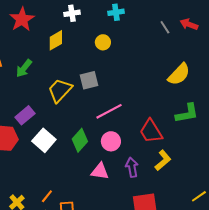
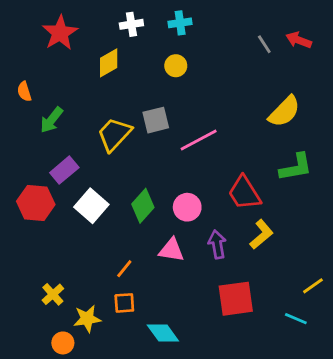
cyan cross: (116, 12) -> (180, 23), moved
green arrow: (24, 68) -> (51, 120), moved
pink line: (109, 111) -> (199, 140), moved
orange line: (47, 196) -> (124, 269), moved

